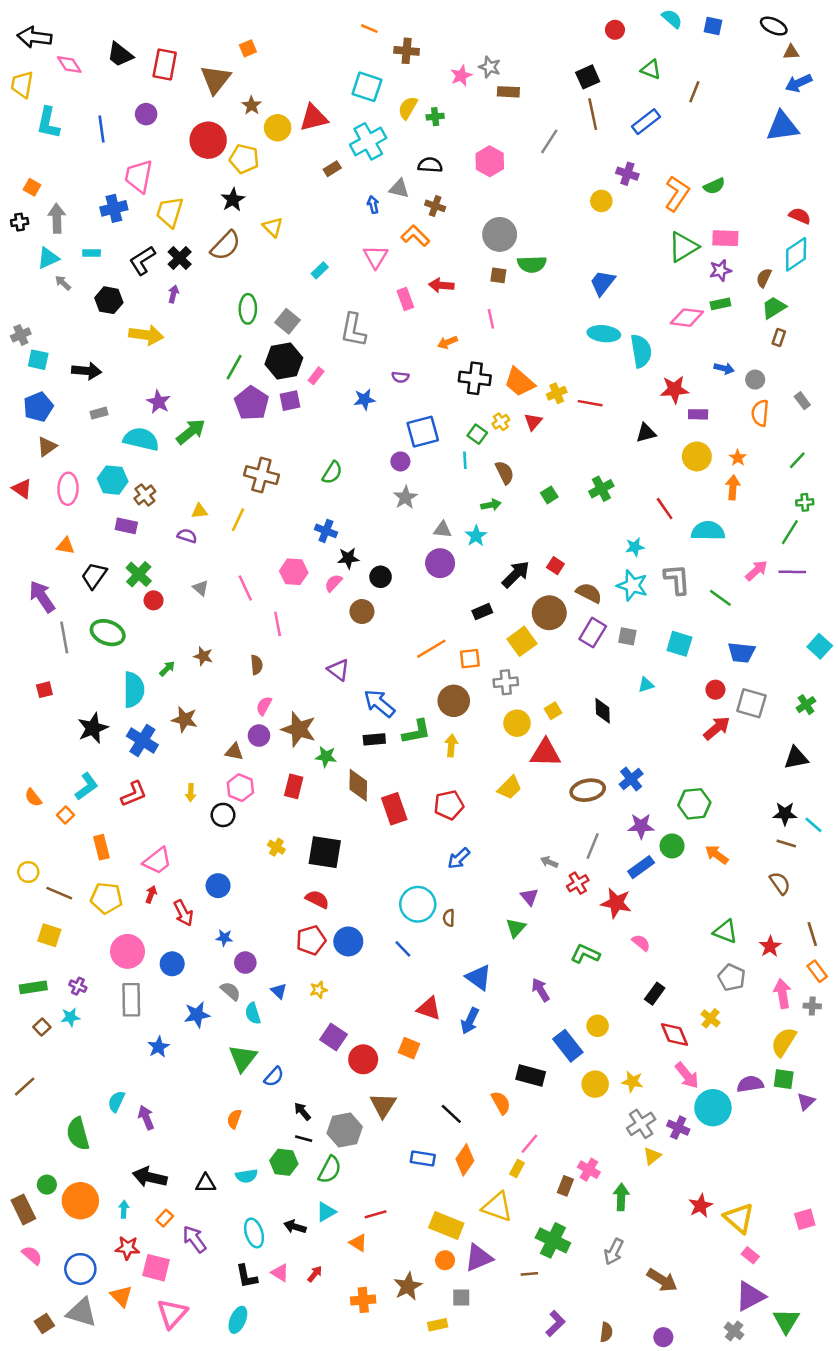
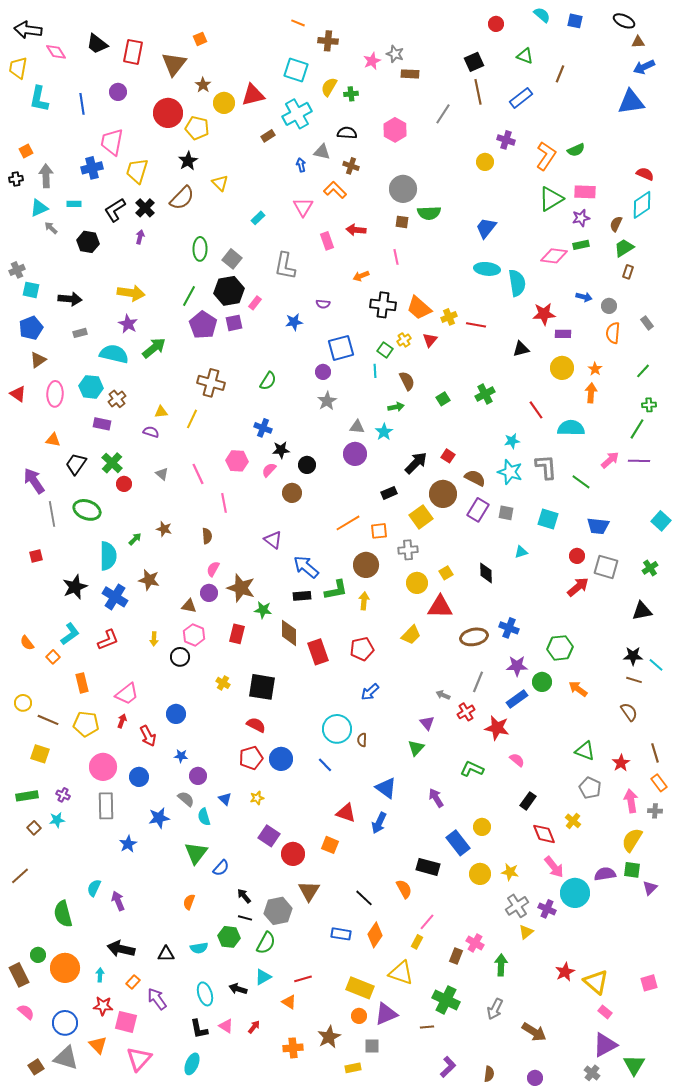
orange square: (32, 187) -> (26, 151), turned 32
yellow arrow: (146, 335) -> (131, 293), moved
blue cross: (631, 779) -> (509, 628), turned -30

